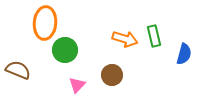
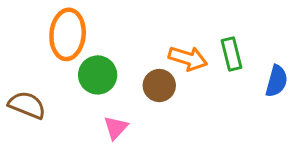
brown circle: (112, 75) -> (159, 86), moved

